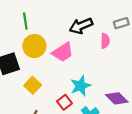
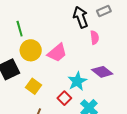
gray rectangle: (121, 23) -> (104, 11), moved
black arrow: (81, 26) -> (81, 17), moved, turned 100
purple diamond: (117, 98) -> (102, 72), moved

